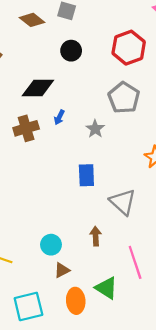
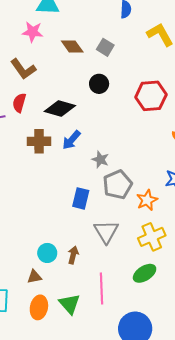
gray pentagon: (124, 98) -> (118, 185), moved
blue arrow: (59, 117) -> (71, 140), size x1.5
gray star: (95, 129) -> (100, 159), turned -30
cyan circle: (51, 245) -> (47, 253), moved

